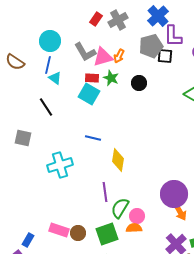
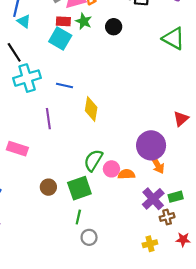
cyan cross: (60, 165) -> (27, 78), moved
purple line: (105, 192) -> (48, 119), moved
orange semicircle: (134, 228) -> (126, 174), moved
pink rectangle: (59, 230) -> (17, 149), moved

